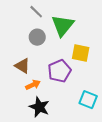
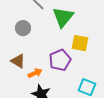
gray circle: (37, 37) -> (23, 28), moved
brown triangle: (22, 66) -> (18, 61), moved

